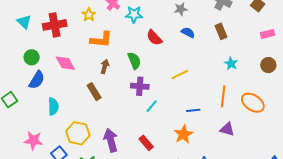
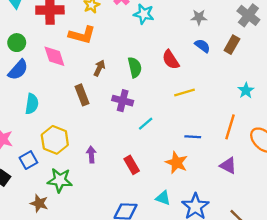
brown rectangle: (221, 31) -> (232, 45), moved, turned 42
red semicircle: (154, 38) -> (171, 60), moved
orange L-shape: (101, 40) -> (82, 35), moved
purple cross: (140, 86) -> (123, 101), moved
orange star: (183, 134) -> (177, 163), turned -30
purple arrow: (111, 140) -> (91, 155), size x0.6

